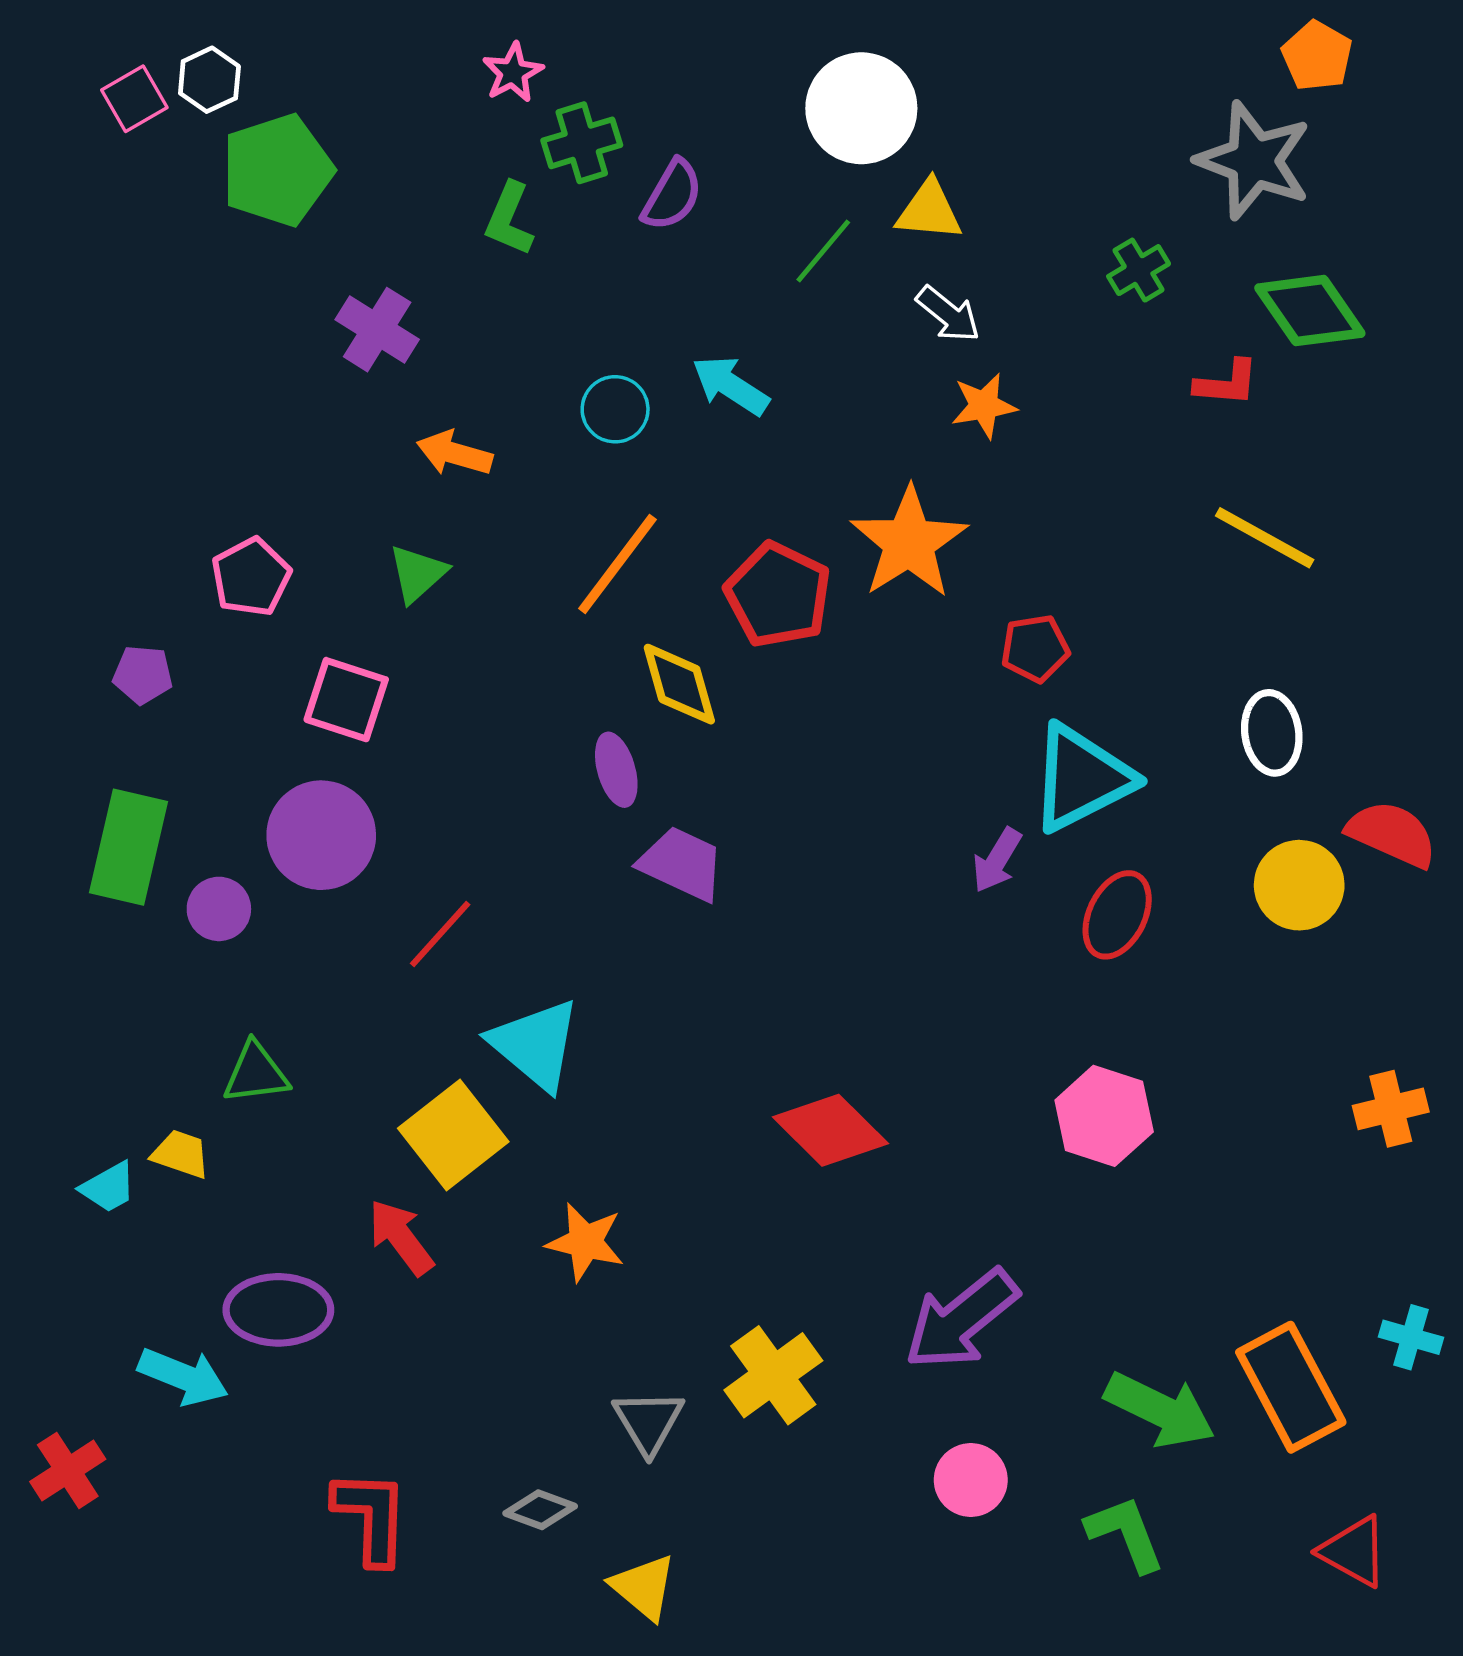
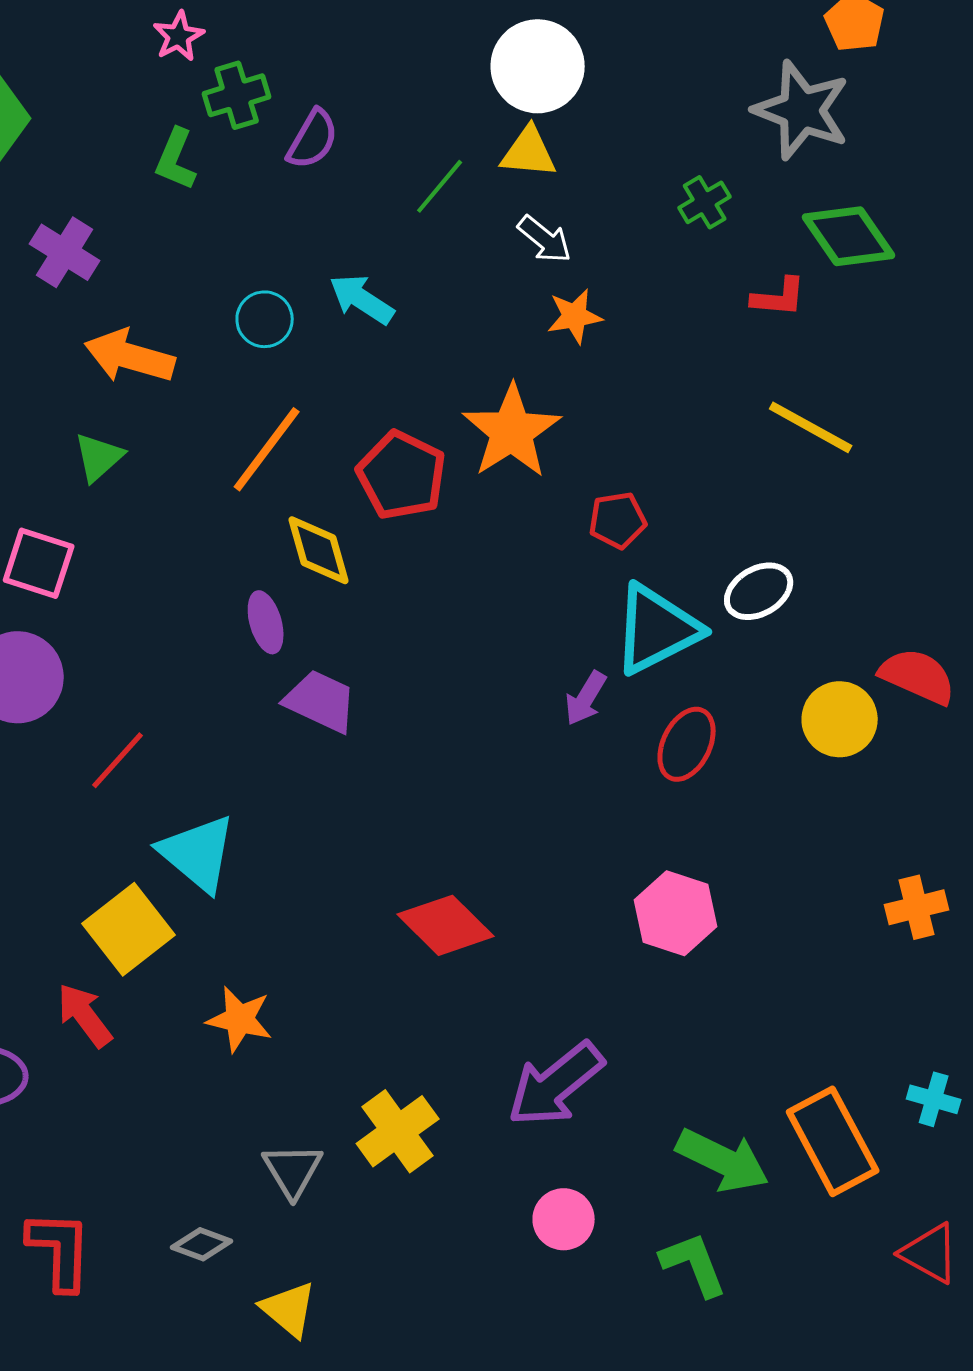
white circle: (861, 108) -> (538, 66), moved
orange arrow: (454, 453) -> (130, 356), size x1.4
white ellipse: (1272, 733) -> (759, 591), moved, turned 68
red triangle: (1354, 1551) -> (930, 1253), moved

